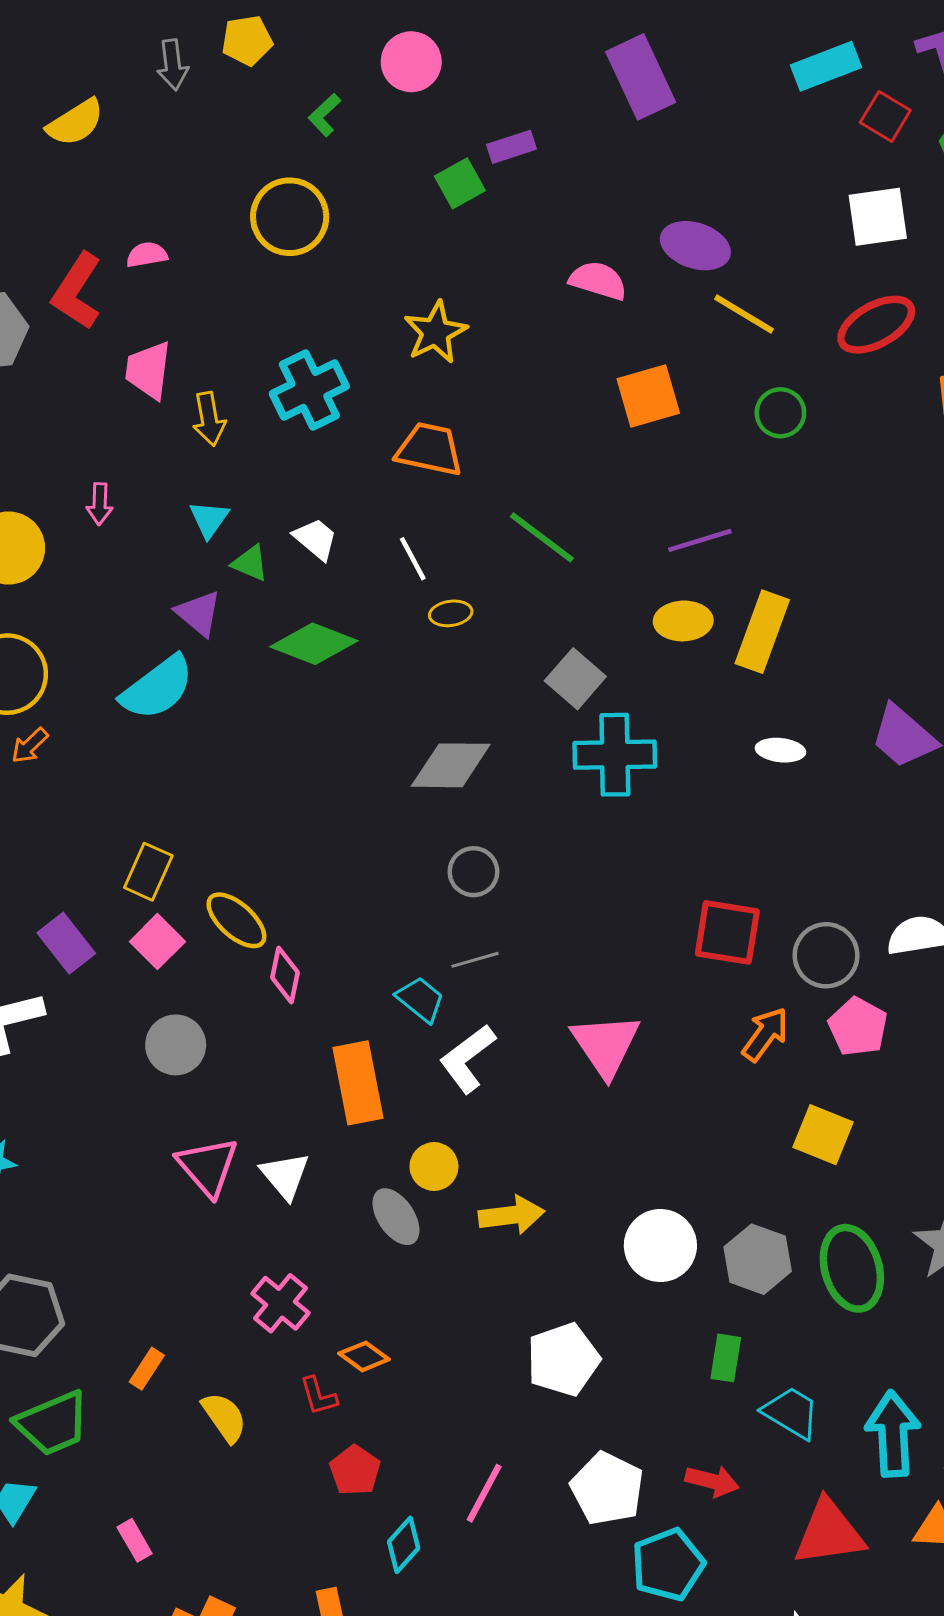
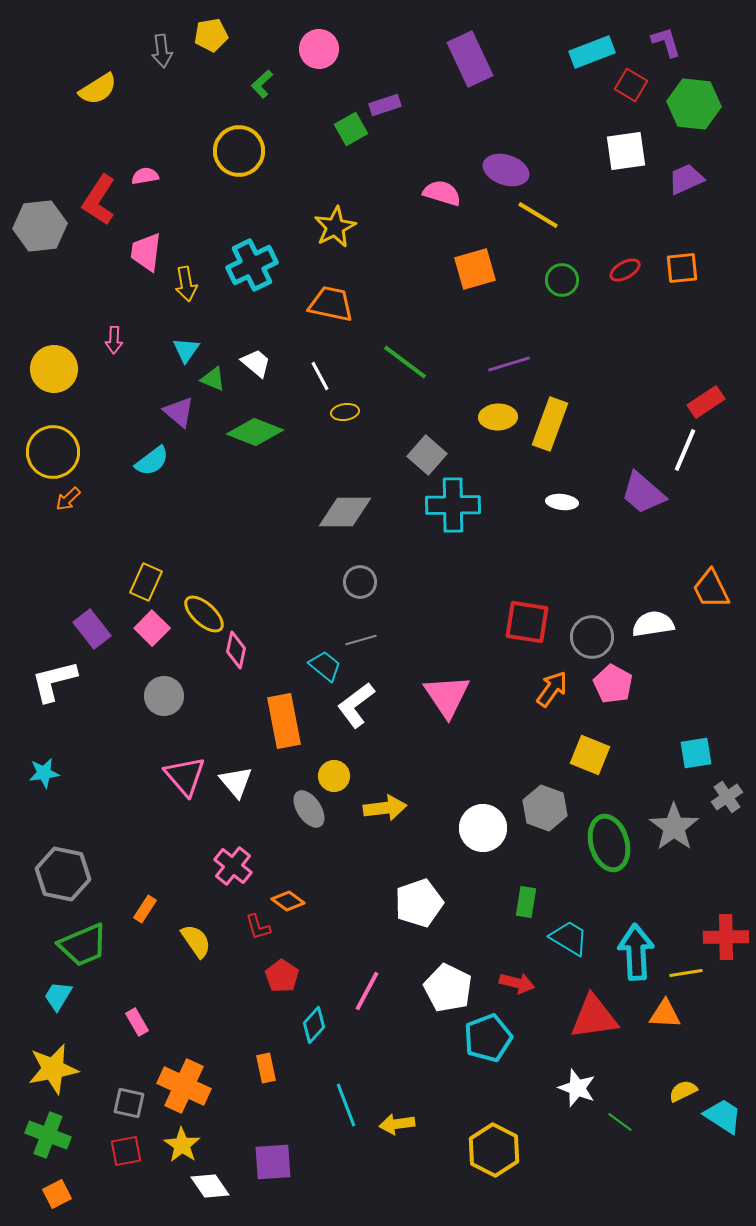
red ellipse: (876, 325) -> (625, 270), moved, size x0.6
cyan semicircle: (157, 688) -> (152, 461), size x0.7
gray hexagon: (758, 1259) -> (545, 808), moved

